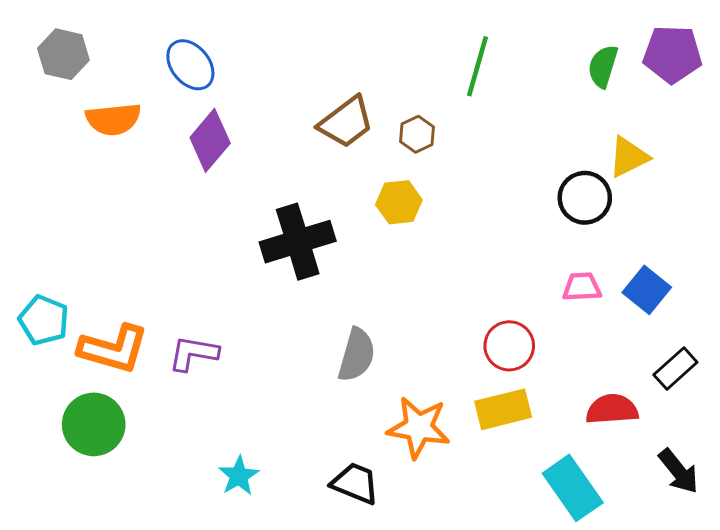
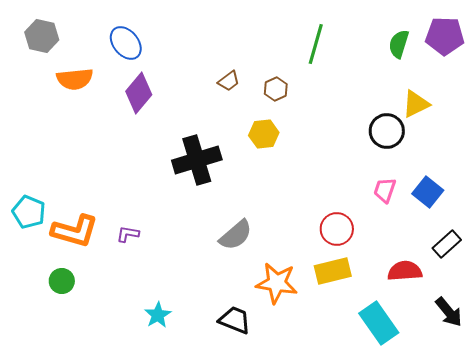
brown trapezoid: (346, 122) -> (229, 81), size x0.6
pink trapezoid: (582, 287) -> (385, 190), turned -68
purple L-shape: (193, 353) -> (128, 234), size x0.7
gray semicircle: (357, 355) -> (236, 235), turned 33
green circle: (94, 424) -> (62, 281), size x0.6

